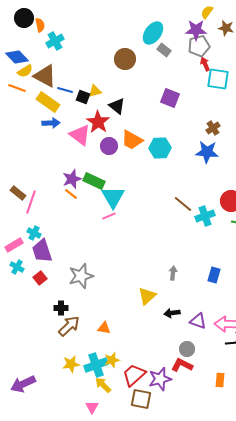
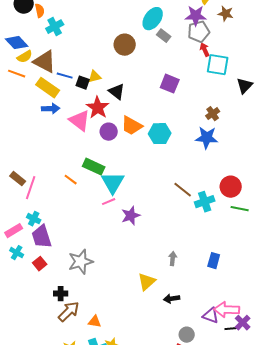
purple star: (72, 179) -> (131, 216), moved
purple triangle: (198, 321) -> (211, 316), moved
orange triangle: (104, 328) -> (95, 322), moved

